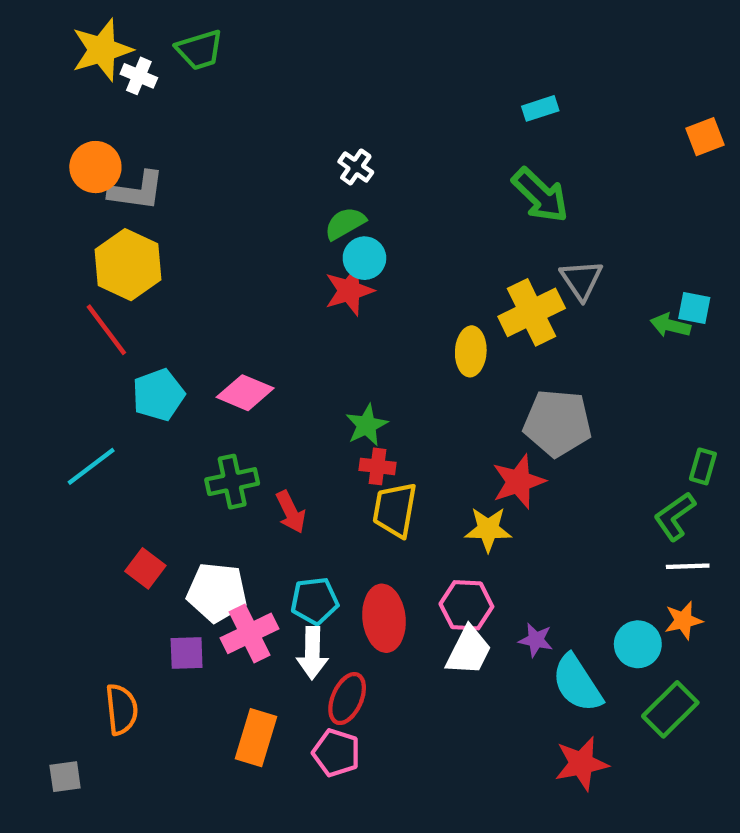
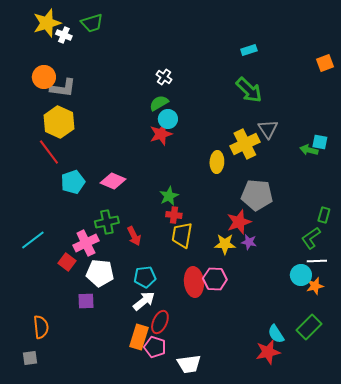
cyan line: (91, 466) -> (33, 240), moved
red ellipse: (384, 618) -> (194, 282), moved
pink cross: (249, 633) -> (86, 243), moved
purple star: (536, 640) -> (249, 242), moved
cyan circle: (638, 644) -> (301, 275), moved
white trapezoid: (469, 651) -> (189, 364), moved, turned 55
white arrow: (312, 653) -> (144, 301), turned -130
cyan semicircle: (577, 683) -> (276, 334), moved, size x0.7
orange semicircle: (121, 709) -> (41, 327), moved
orange rectangle: (256, 738) -> (139, 337), moved

